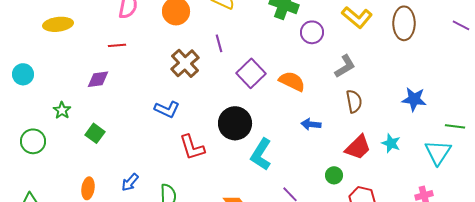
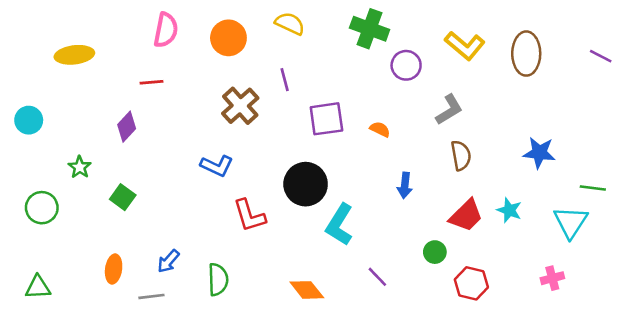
purple square: (251, 73) -> (326, 119), turned 36
purple diamond: (98, 79) -> (127, 127), turned -40
orange semicircle: (292, 81) -> (380, 129), size x0.6
blue arrow: (311, 124) -> (405, 185), turned -90

